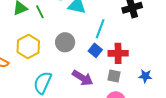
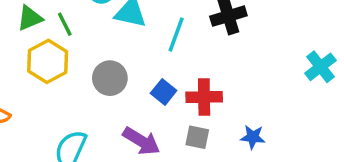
cyan line: (100, 29) -> (176, 35), moved
yellow hexagon: (28, 47) -> (48, 61), moved

